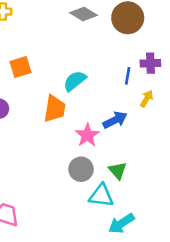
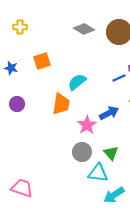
orange square: (20, 67) -> (42, 61), moved
blue line: (128, 76) -> (119, 78), turned 56

